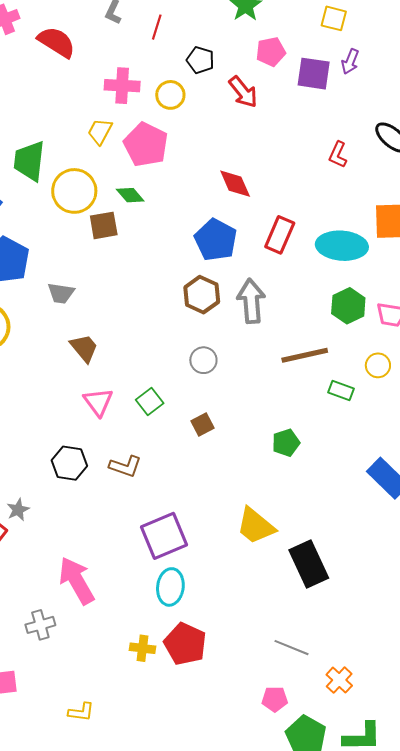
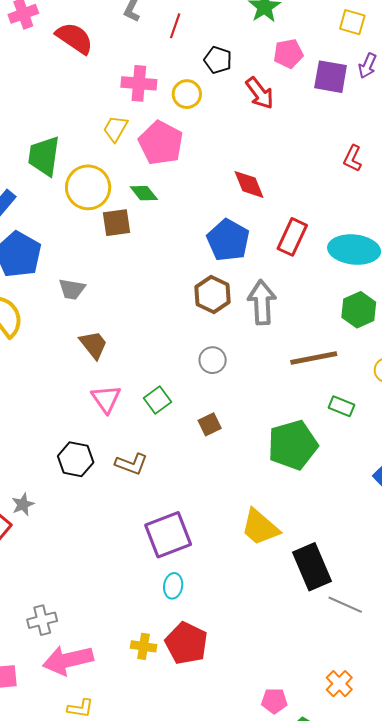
green rectangle: (341, 390) -> (341, 406), moved
green pentagon: (286, 443) -> (293, 445), size x1.8
pink arrow: (77, 581) -> (68, 660), moved, turned -75
cyan ellipse: (170, 587) -> (173, 586), size x0.7
gray line: (291, 648) -> (345, 605), moved

